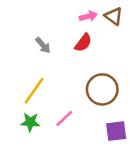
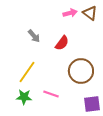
red semicircle: (83, 43) -> (62, 43), moved
pink line: (64, 118) -> (51, 94), turned 63

